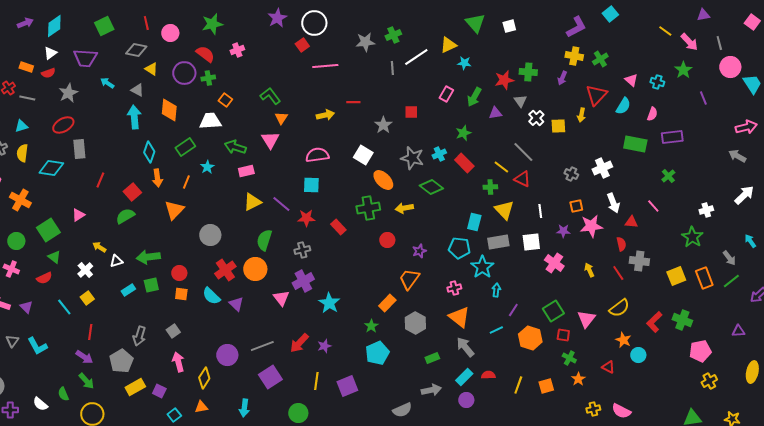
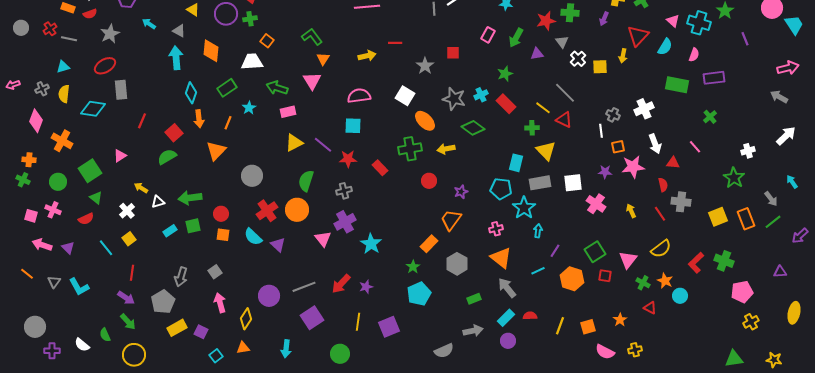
cyan cross: (657, 82) -> (699, 23), size x1.6
white line: (540, 211) -> (601, 131), moved
green cross: (569, 358) -> (643, 283), moved
pink semicircle: (621, 411) -> (605, 352), moved

